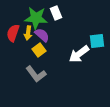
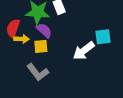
yellow arrow: (28, 33) -> (22, 39), moved, turned -96
yellow square: (39, 50) -> (41, 46), turned 32

